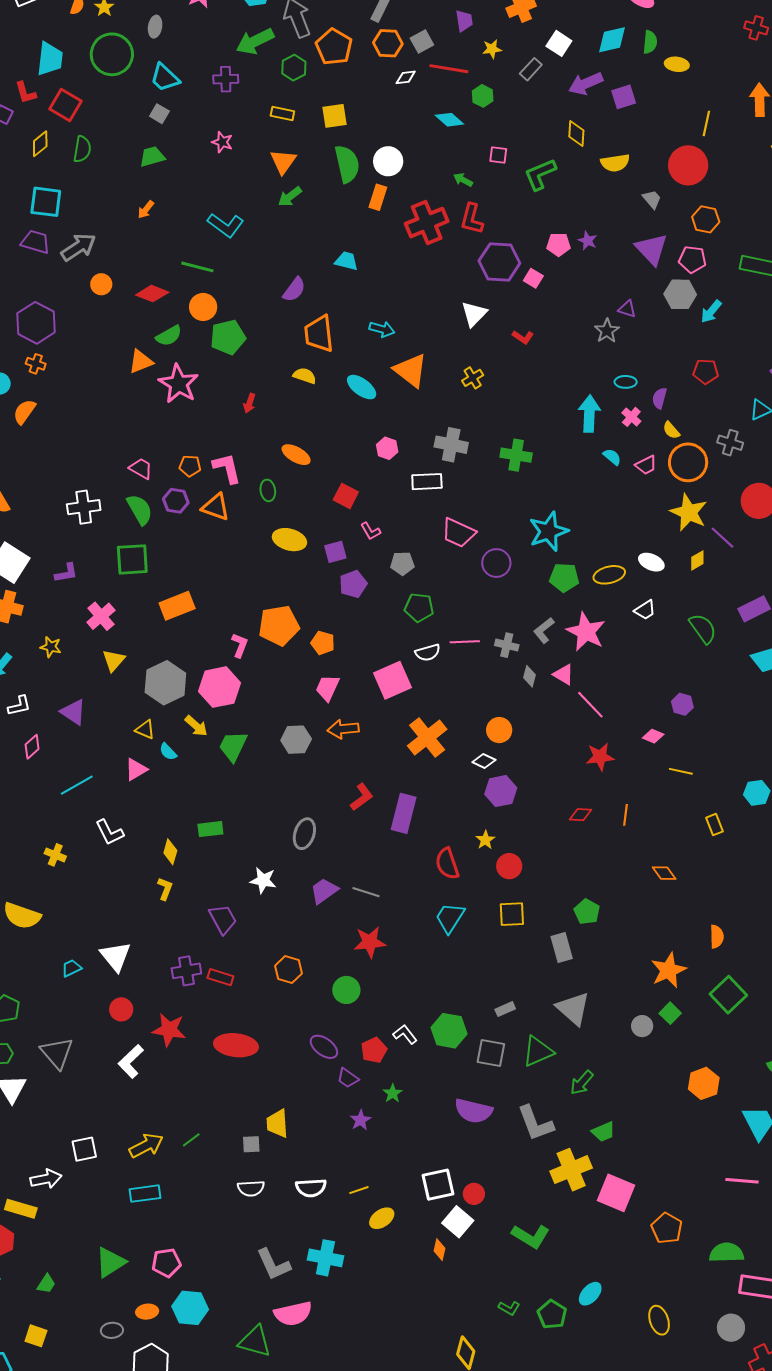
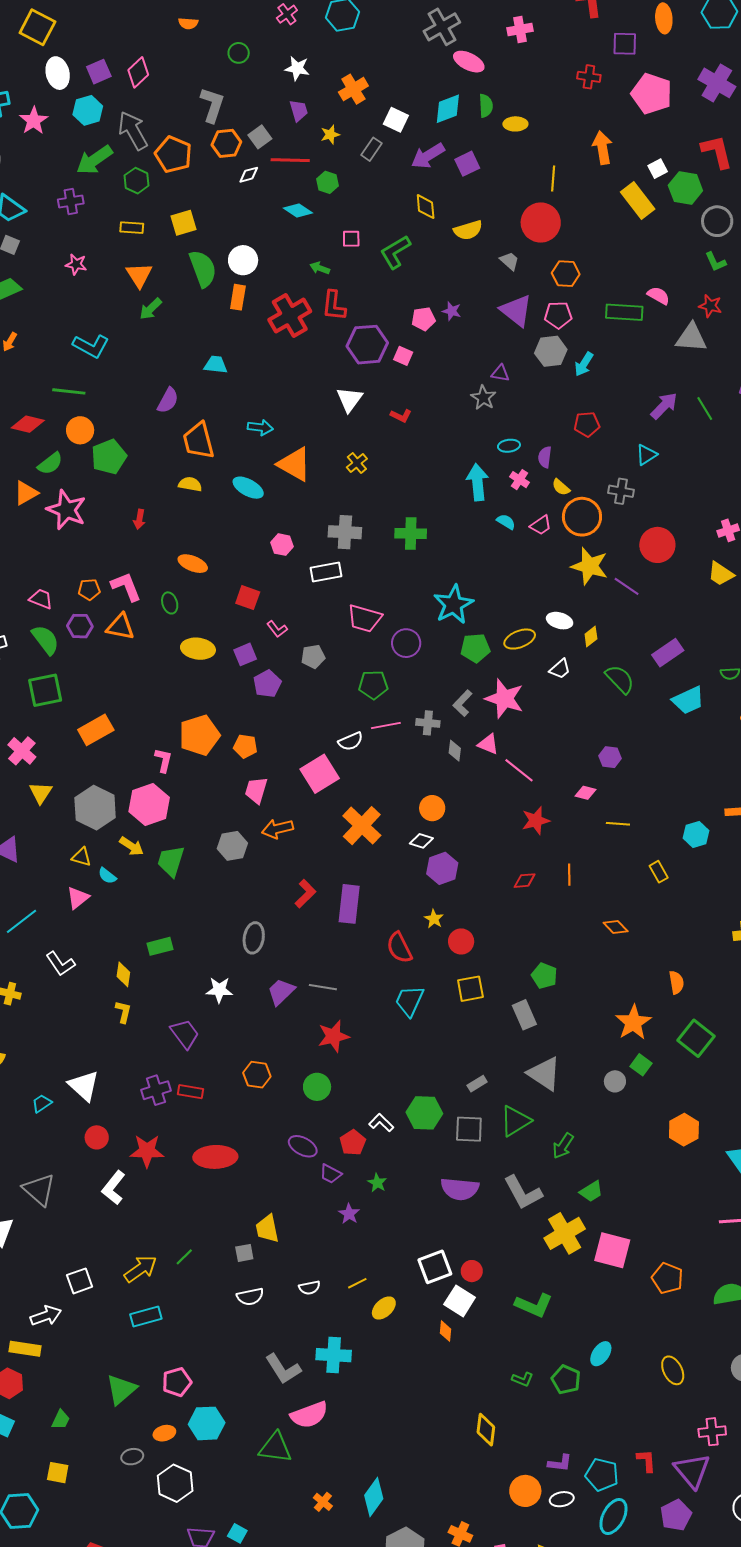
yellow diamond: (697, 560) -> (591, 637), moved
green pentagon: (419, 607) -> (373, 685), moved
white semicircle: (311, 1188) -> (309, 1288), size x0.7

